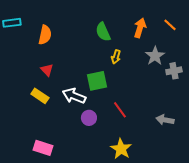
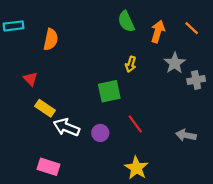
green semicircle: (103, 32) -> (126, 21), moved
red triangle: (47, 70) -> (30, 79), moved
white arrow: (74, 96) -> (66, 127), moved

